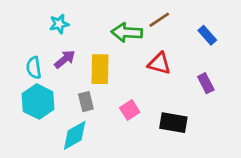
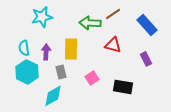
cyan star: (59, 24) -> (42, 17), size x1.5
blue rectangle: (207, 35) -> (147, 25), size x1.5
purple arrow: (65, 59) -> (46, 52), moved, turned -49

